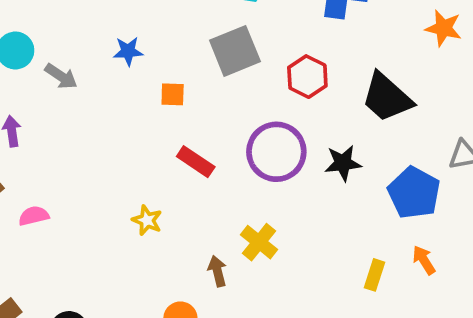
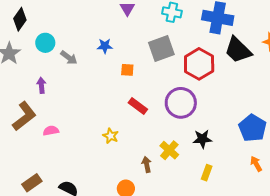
red hexagon: (307, 77) -> (199, 64), size x1.4
black trapezoid: (387, 97) -> (238, 50), moved
black star: (343, 163) -> (202, 139), moved
yellow rectangle: (375, 275) -> (207, 173), moved

